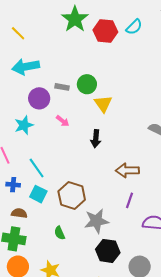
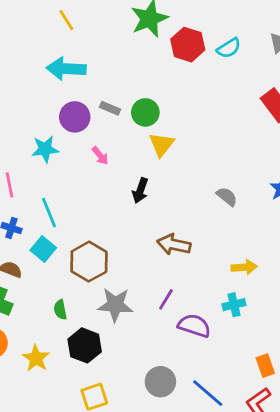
purple line: (129, 200) -> (166, 299), moved
black hexagon: (108, 251) -> (85, 345), moved

